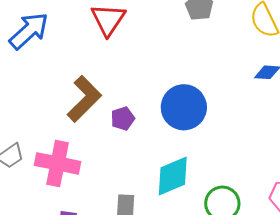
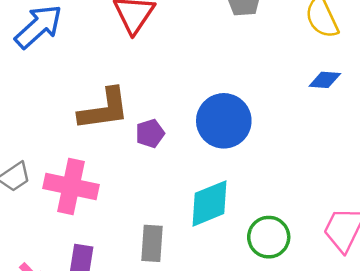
brown L-shape: (84, 99) -> (104, 109), turned 36

